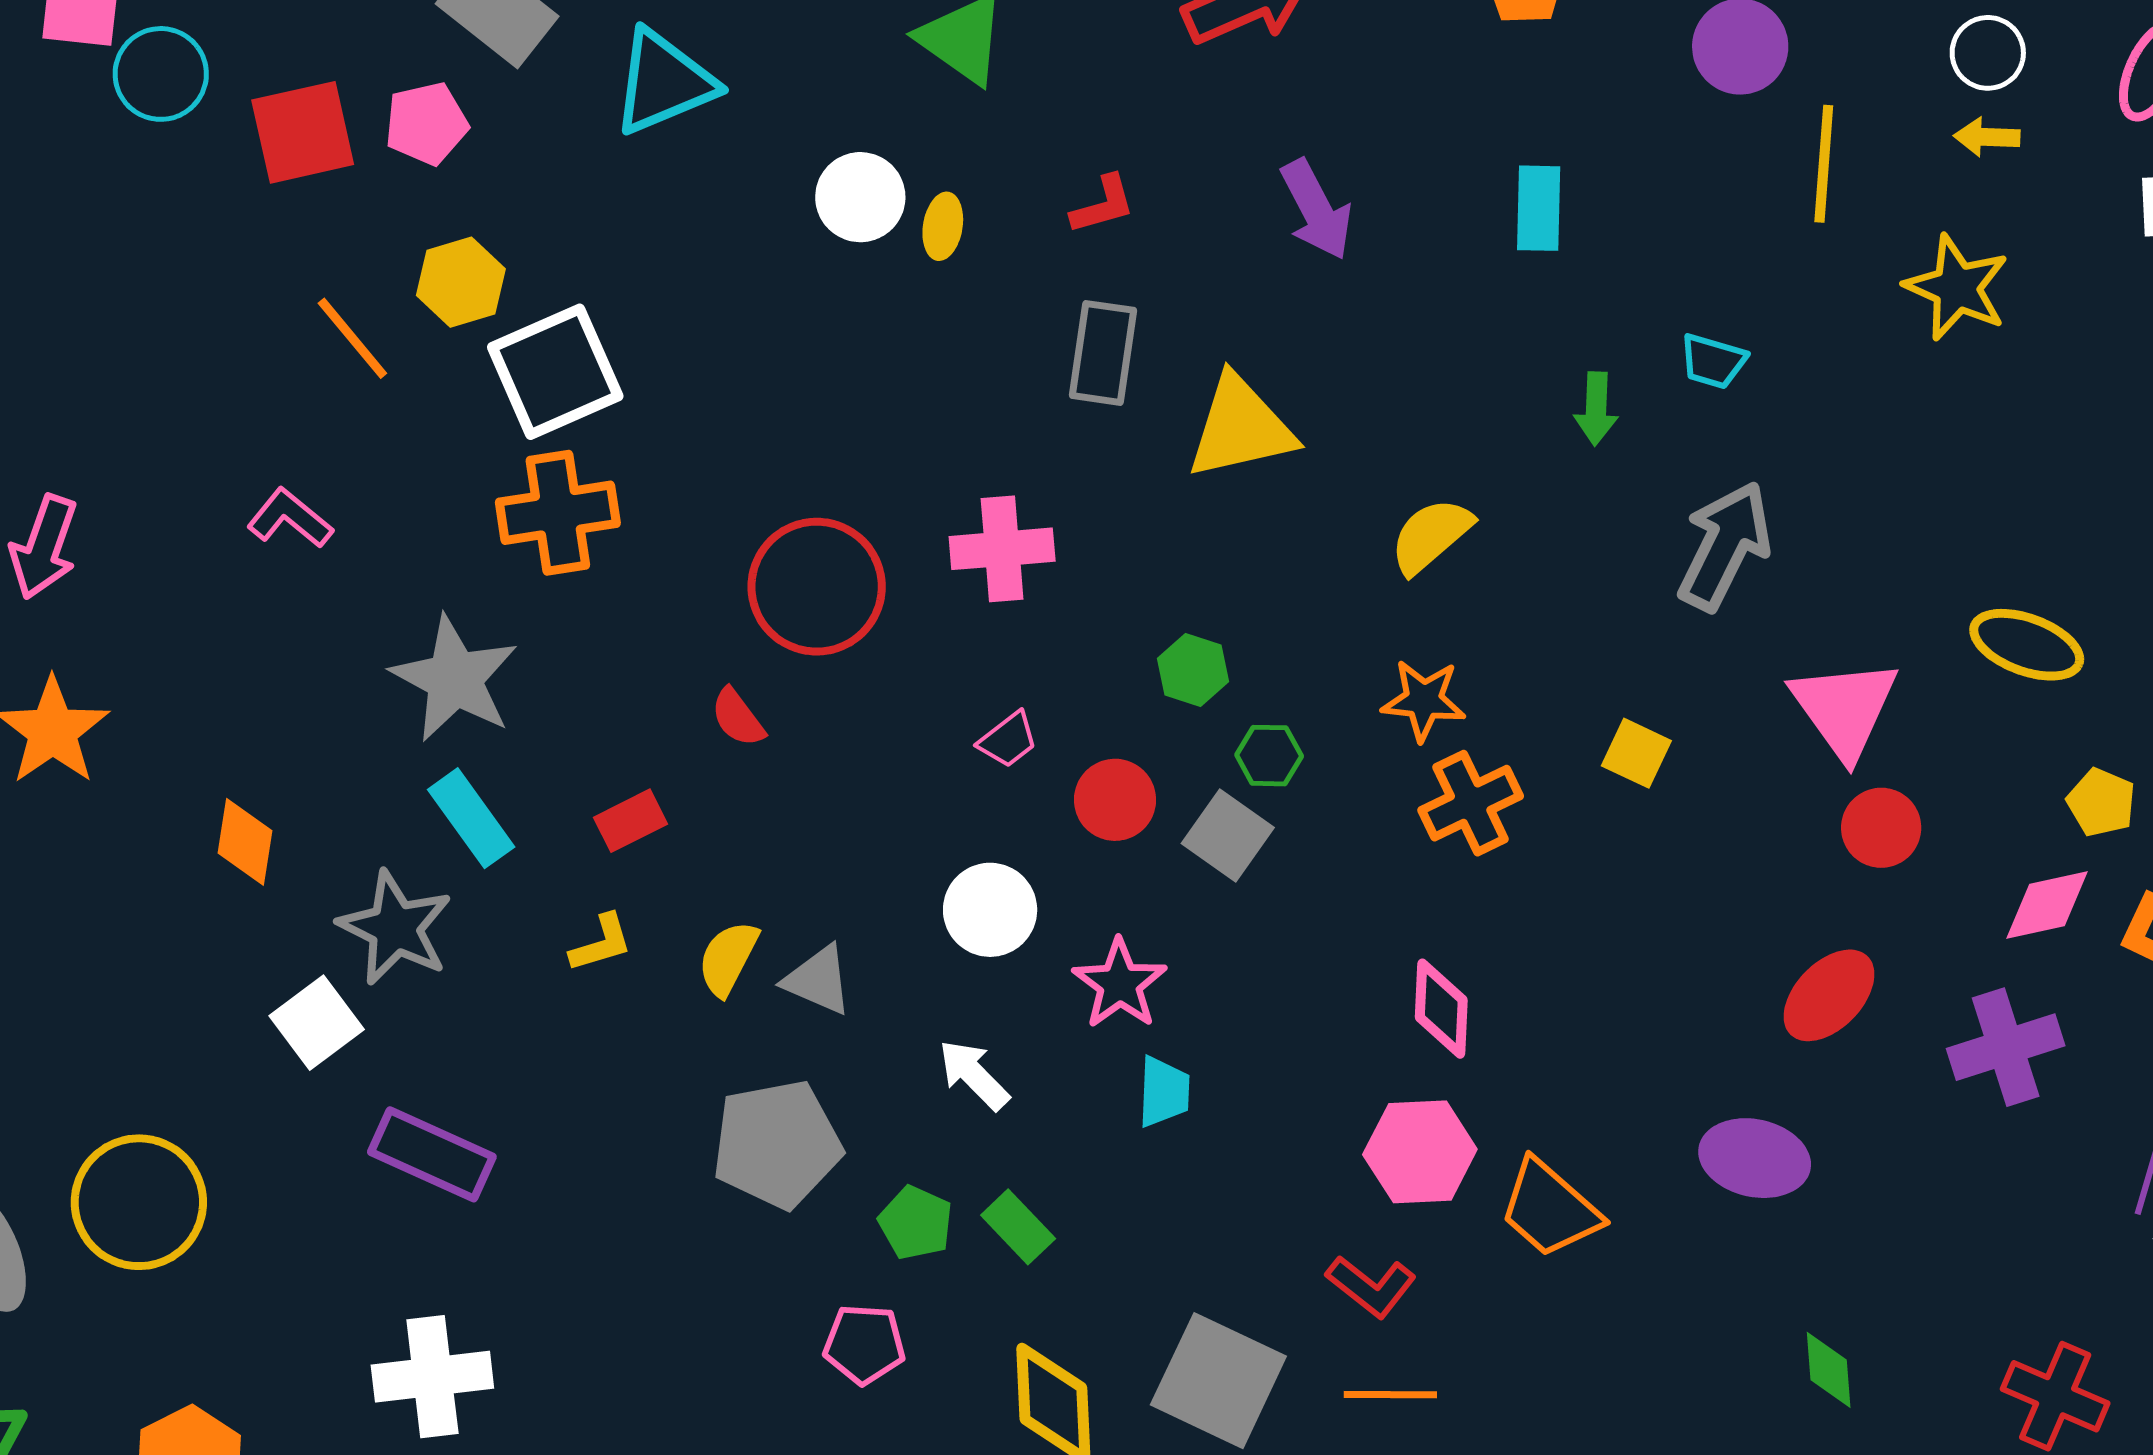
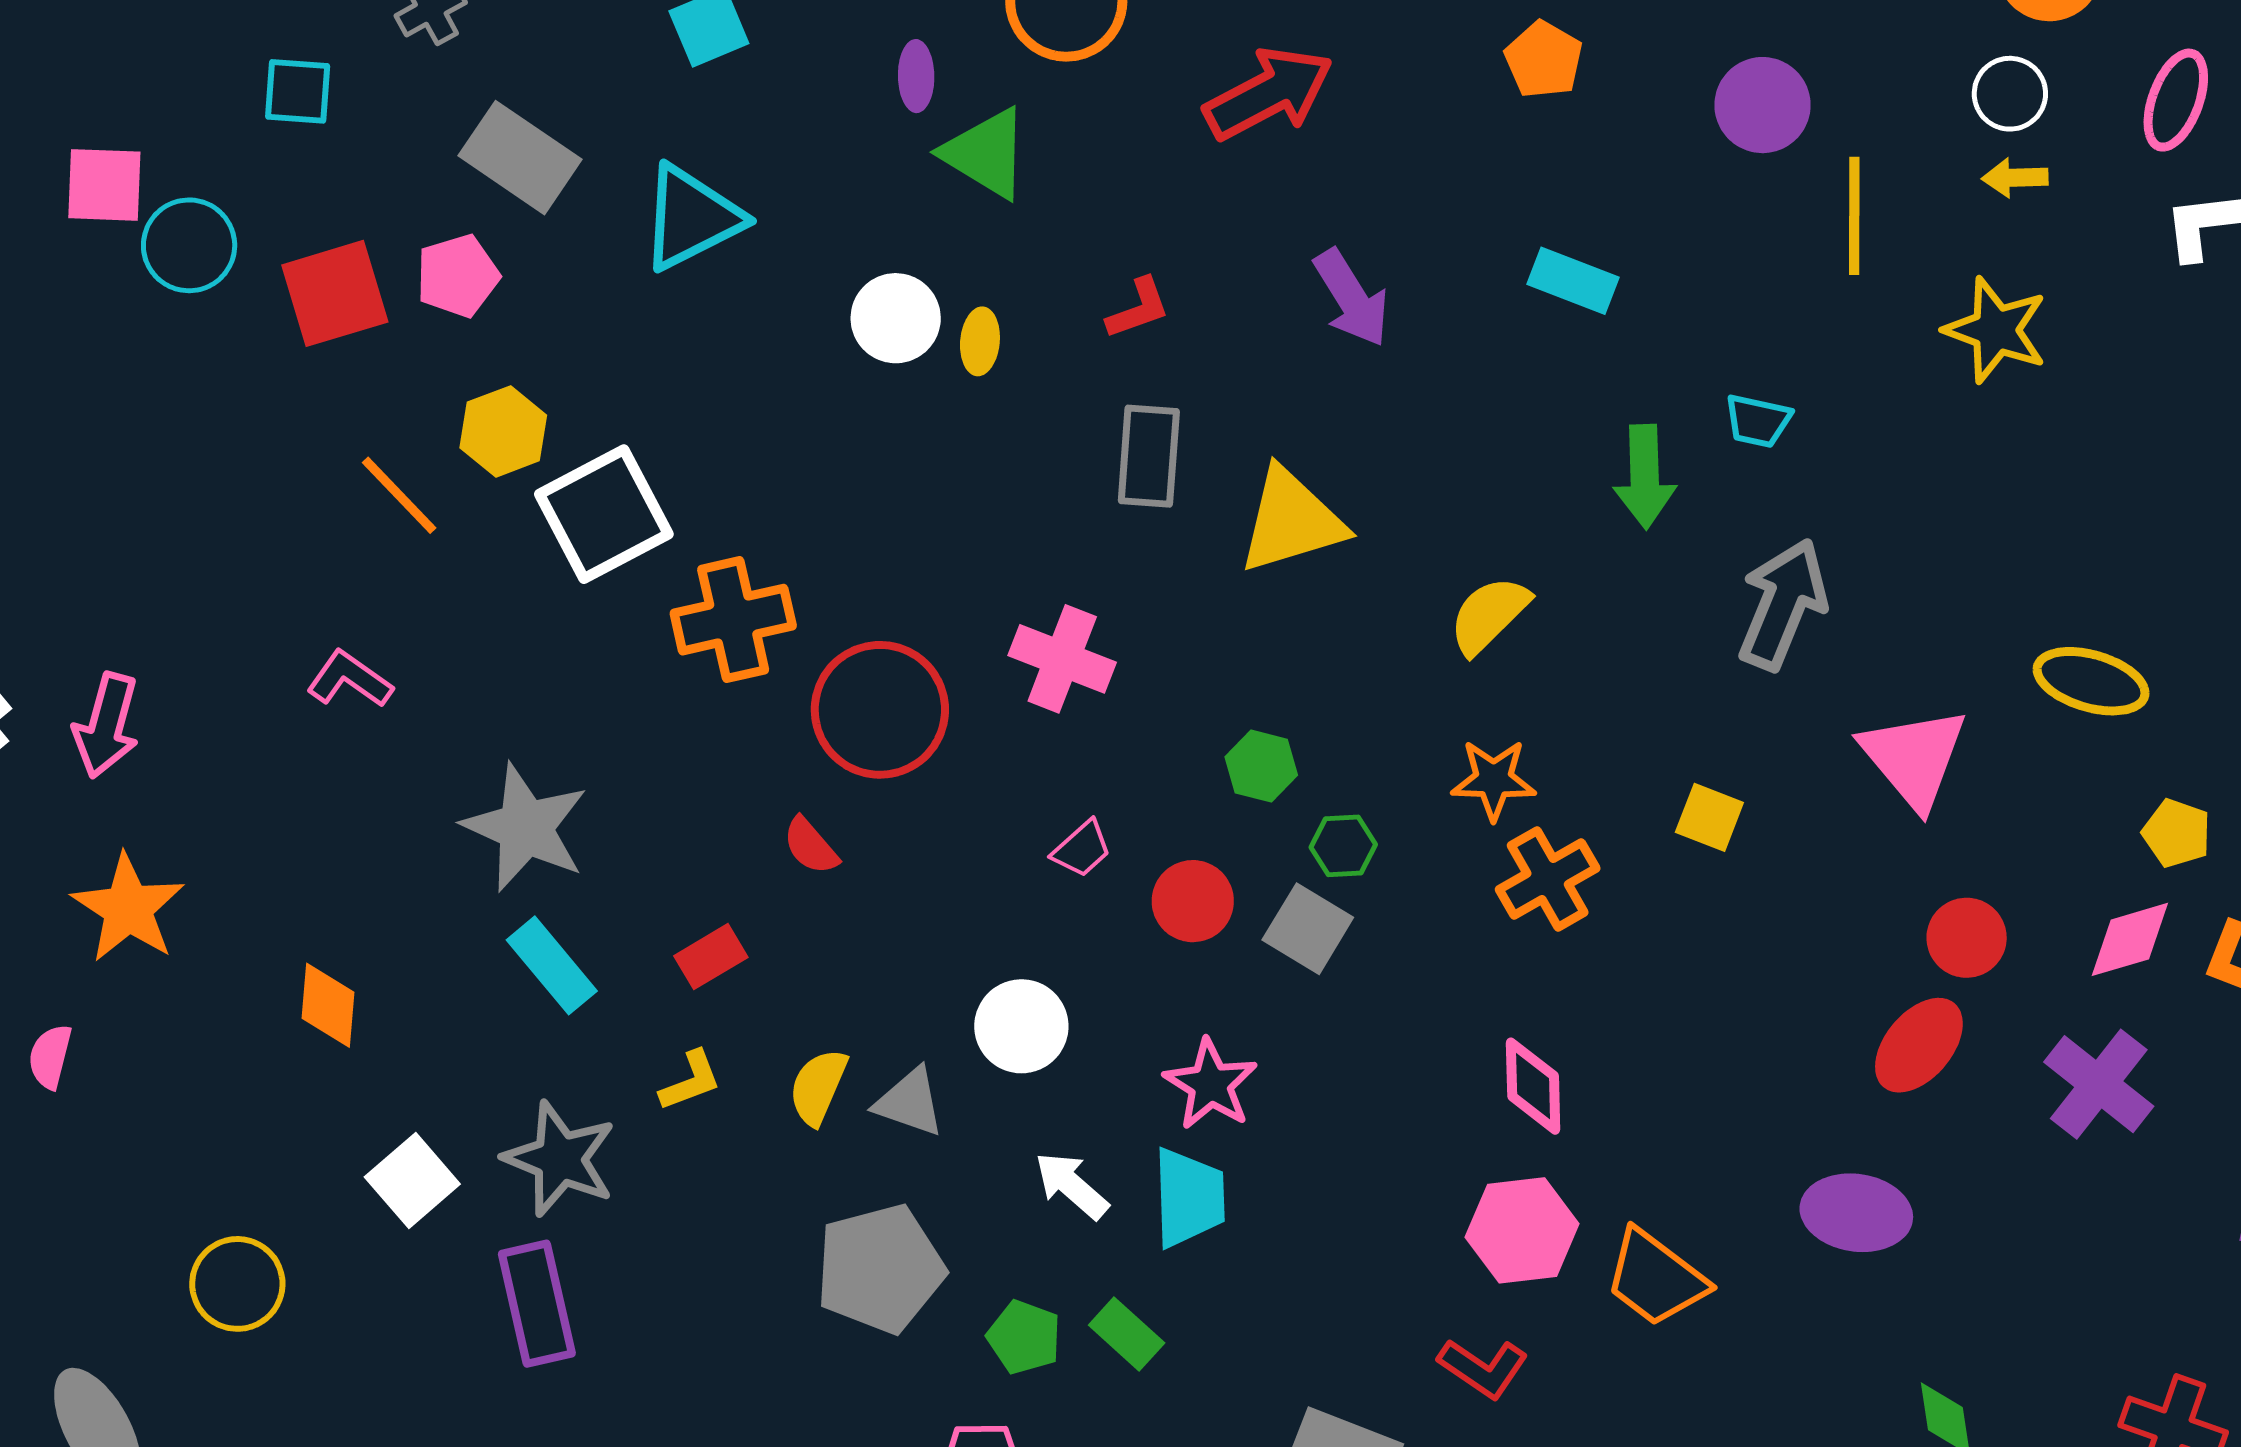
cyan rectangle: (1539, 208) -> (1573, 281), turned -66
green arrow: (1596, 409) -> (1645, 477), size x1.4
orange cross: (558, 513) -> (733, 620), moved
pink cross: (1002, 549) -> (1062, 659), turned 30
red circle: (1881, 828) -> (1967, 938), moved
white circle: (990, 910) -> (1021, 1026), moved
gray star: (395, 928) -> (560, 1159), moved
purple cross: (2006, 1047) -> (2099, 1084), turned -30
cyan trapezoid: (1164, 1092) -> (1189, 1198), moved, size x1.4
purple rectangle: (432, 1154) -> (537, 1304), turned 57
yellow circle: (139, 1202) -> (237, 1284), moved, size x0.7

